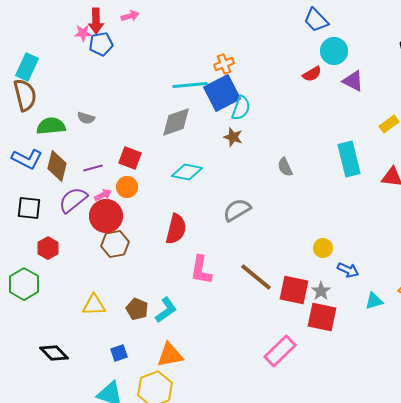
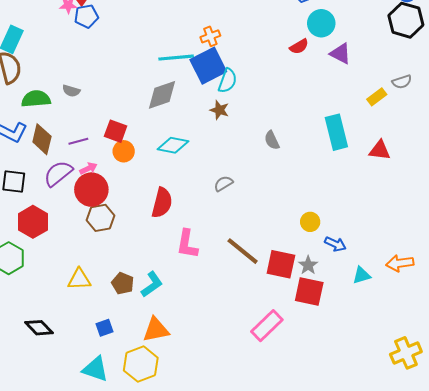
orange circle: (127, 187) -> (124, 151), moved
gray semicircle: (237, 210) -> (223, 184), size x0.7
red hexagon: (48, 248) -> (33, 222), size x1.4

